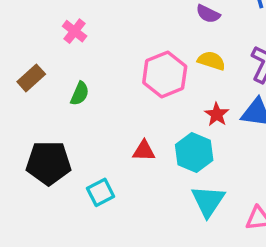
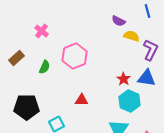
yellow semicircle: (211, 61) -> (132, 36), moved
pink hexagon: (165, 75) -> (75, 56), moved
cyan hexagon: (194, 153) -> (130, 101), moved

